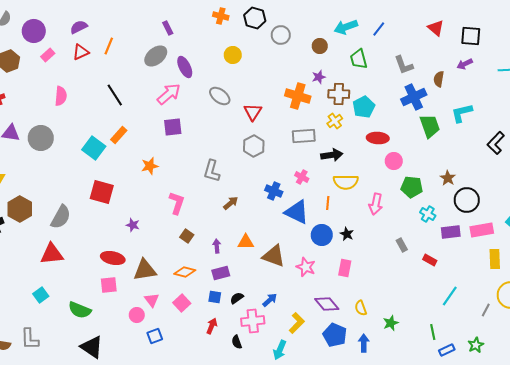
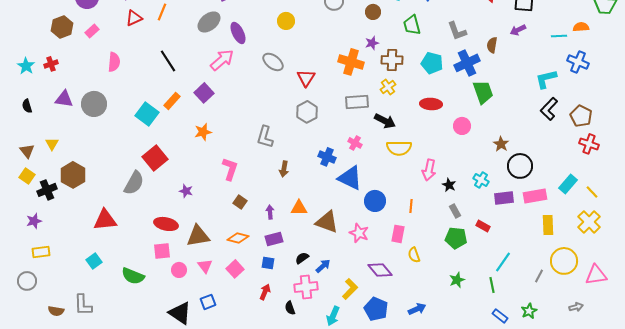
pink rectangle: (48, 55) -> (92, 31), moved
cyan pentagon: (364, 107) -> (432, 63), moved, turned -30
cyan L-shape: (462, 113) -> (546, 79), moved
purple square: (173, 127) -> (204, 93), moved, turned -36
black arrow: (332, 155) -> (385, 121), turned 35
pink circle: (394, 161) -> (462, 126), moved
green pentagon: (412, 187) -> (456, 238), moved
red square: (102, 192) -> (155, 158), turned 35
brown arrow: (231, 203) -> (284, 169), turned 140
orange line: (328, 203) -> (411, 206), moved
gray semicircle: (61, 217) -> (134, 183), moved
black star: (347, 234) -> (449, 185), moved
black semicircle: (237, 298) -> (302, 258), moved
yellow semicircle: (361, 308) -> (414, 255), moved
pink circle: (137, 315) -> (179, 270), moved
green star: (391, 323) -> (457, 280), moved
green line: (433, 332) -> (492, 285), moved
blue pentagon: (335, 335) -> (376, 309), moved
blue arrow: (364, 343) -> (417, 309), turned 66
black triangle: (92, 347) -> (180, 313), moved
blue rectangle: (447, 350) -> (500, 316), turned 63

